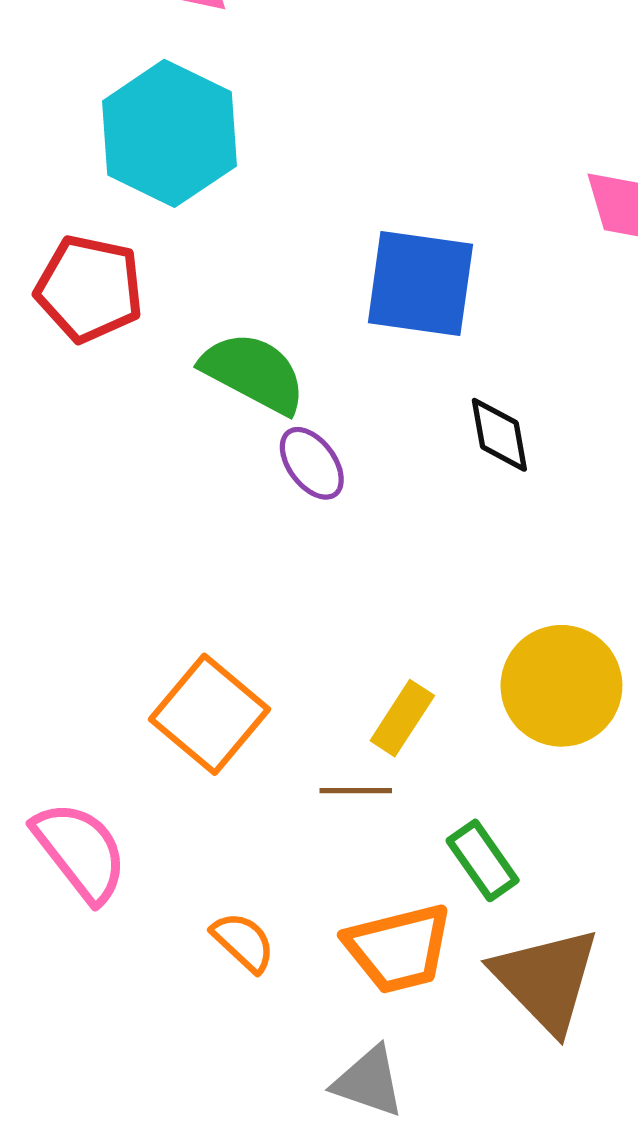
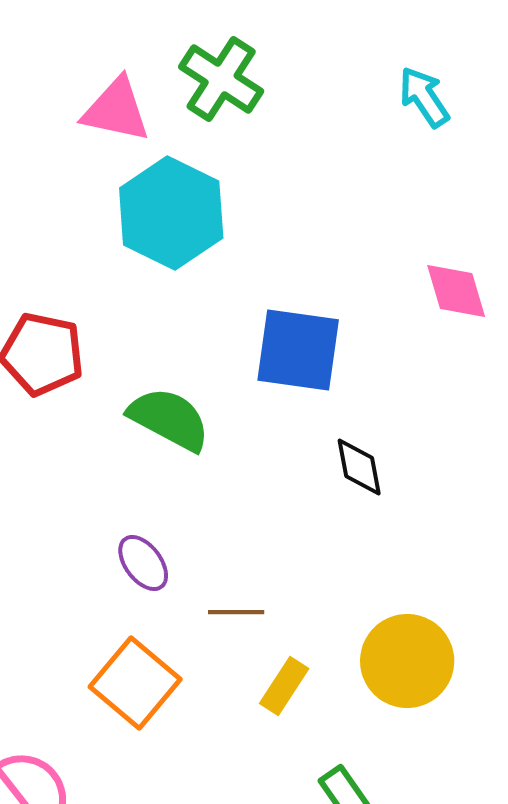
cyan hexagon: (169, 133) -> (171, 213), moved
purple ellipse: (312, 463) -> (143, 563), moved
brown line: (356, 791) -> (236, 612), moved

